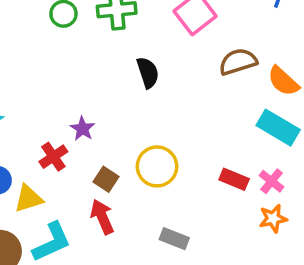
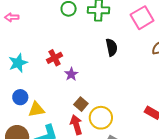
red cross: (53, 157) -> (55, 58), moved
yellow circle: (157, 166) -> (101, 118), moved

